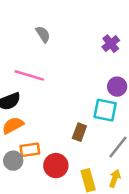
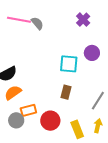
gray semicircle: (43, 34) -> (37, 23), moved
pink line: (29, 75) -> (19, 20), moved
cyan square: (105, 110) -> (69, 64), moved

